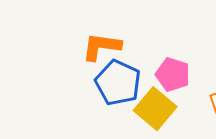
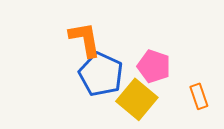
orange L-shape: (101, 47) -> (85, 39), turned 72

